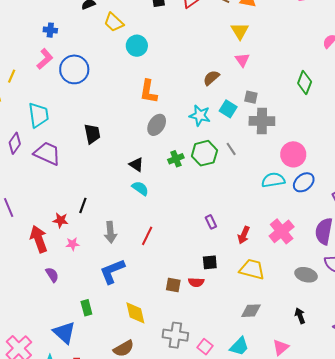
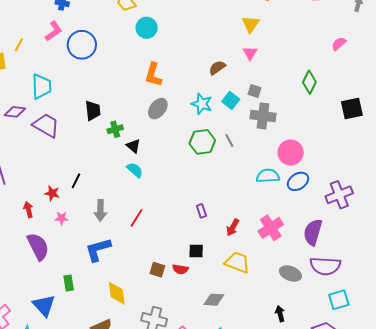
purple diamond: (15, 143) -> (15, 112), turned 55
green cross: (176, 159) -> (115, 129), moved
red arrow: (39, 239) -> (28, 210), size x0.6
purple semicircle: (52, 275) -> (38, 246), size x1.8
gray diamond: (251, 311) -> (214, 300), moved

